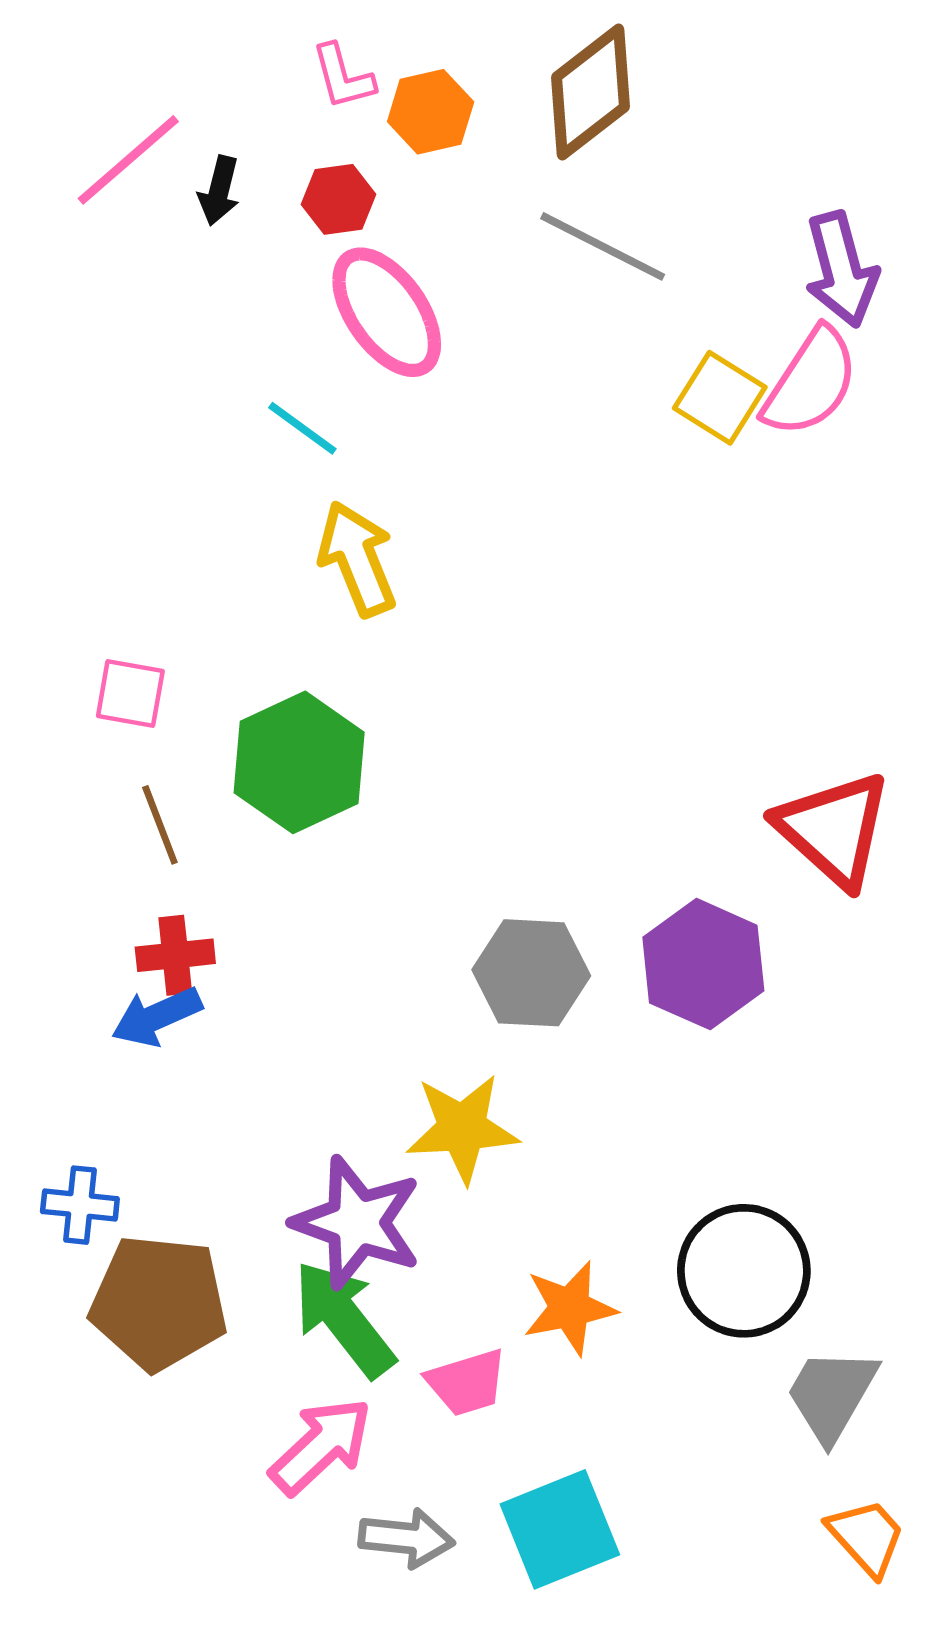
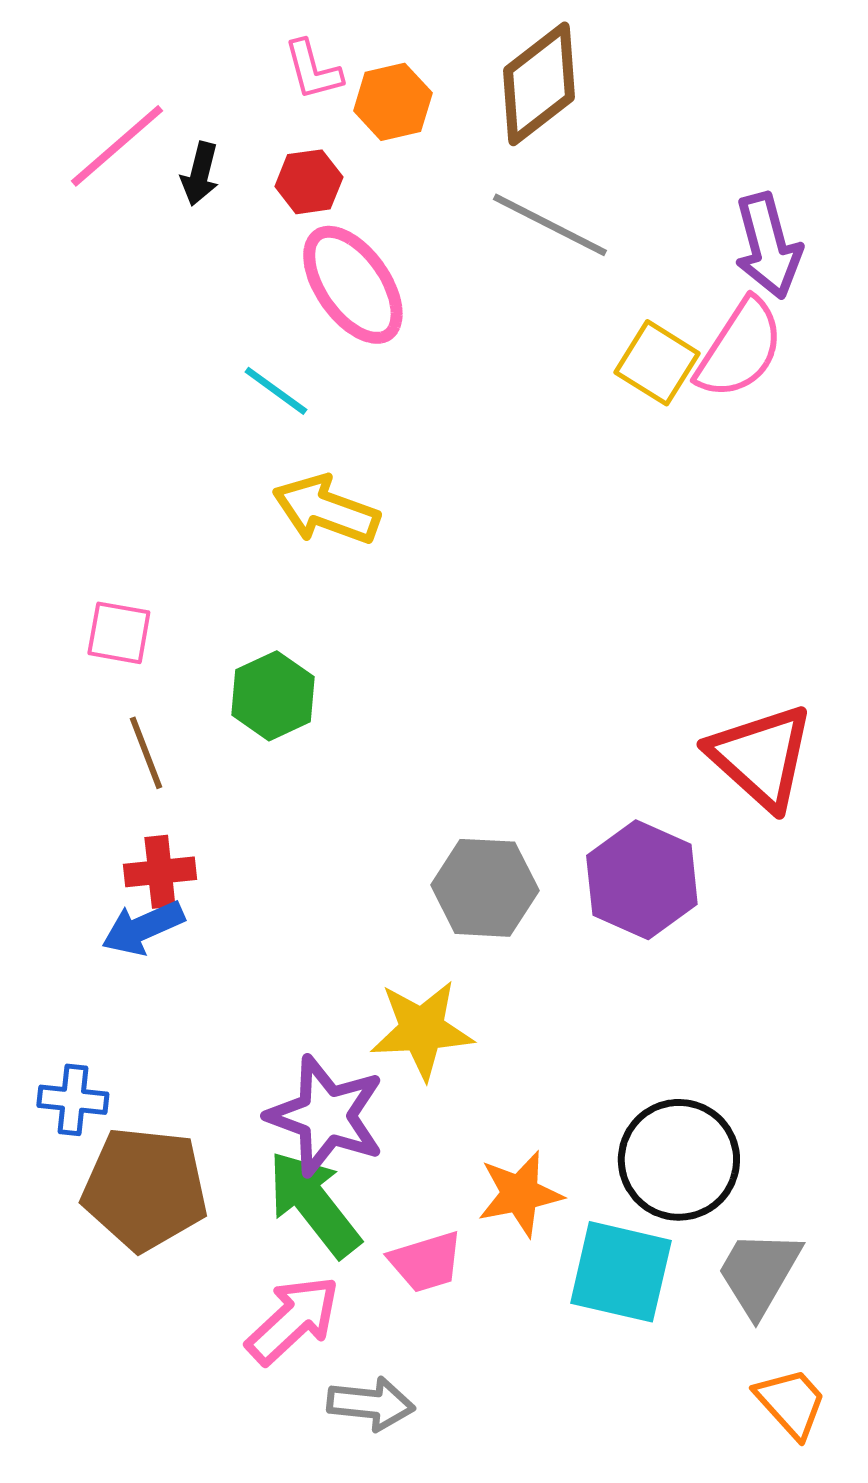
yellow arrow: (357, 559) -> (326, 510), turned -48
green hexagon: (299, 762) -> (273, 696), size x0.7
cyan square: (560, 1529) -> (621, 1272), moved, turned 35

